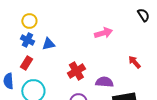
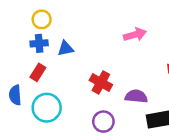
blue cross: (27, 40) -> (39, 43), turned -32
red cross: (76, 71) -> (101, 82), turned -30

